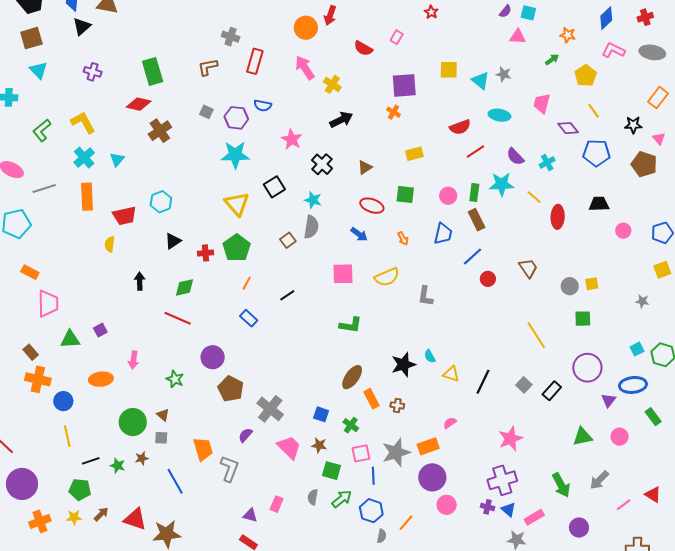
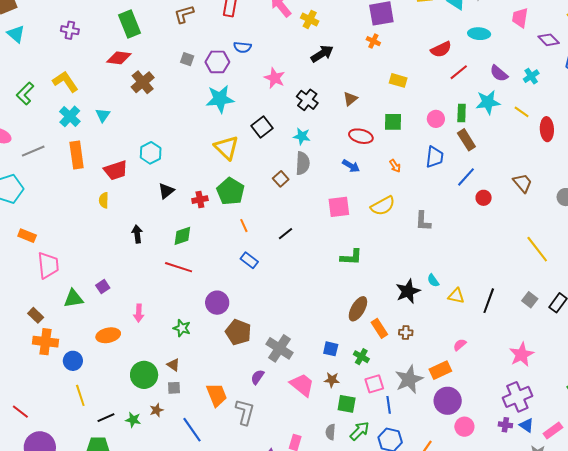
yellow rectangle: (414, 154) -> (398, 80), turned 36
orange line: (247, 283) -> (244, 226), turned -48

